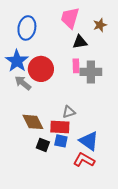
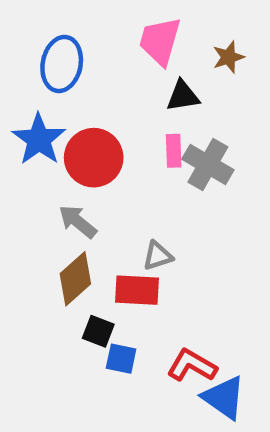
gray cross: (91, 72) -> (208, 164), turned 30
gray arrow: (23, 83) -> (78, 222), moved
brown diamond: (33, 122) -> (75, 279), turned 75
blue square: (61, 141) -> (121, 359), moved
blue triangle: (89, 141) -> (224, 397), moved

